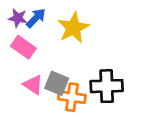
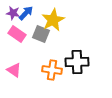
gray square: (57, 83) -> (41, 34), moved
pink triangle: (33, 85) -> (14, 70), moved

